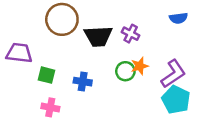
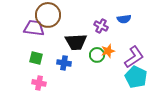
blue semicircle: (178, 18) -> (124, 19), moved
black trapezoid: (98, 36) -> (76, 42), moved
purple trapezoid: (19, 53) -> (34, 28), moved

